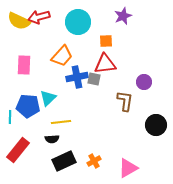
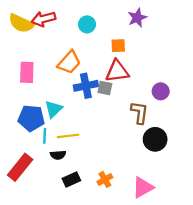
cyan circle: (78, 22) -> (87, 24), size x0.6
cyan line: (10, 117) -> (45, 136), moved
black circle: (156, 125) -> (155, 139), moved
black rectangle: (64, 161) -> (71, 179), size x0.7

